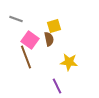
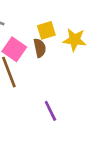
yellow star: (69, 62) -> (75, 40), moved

